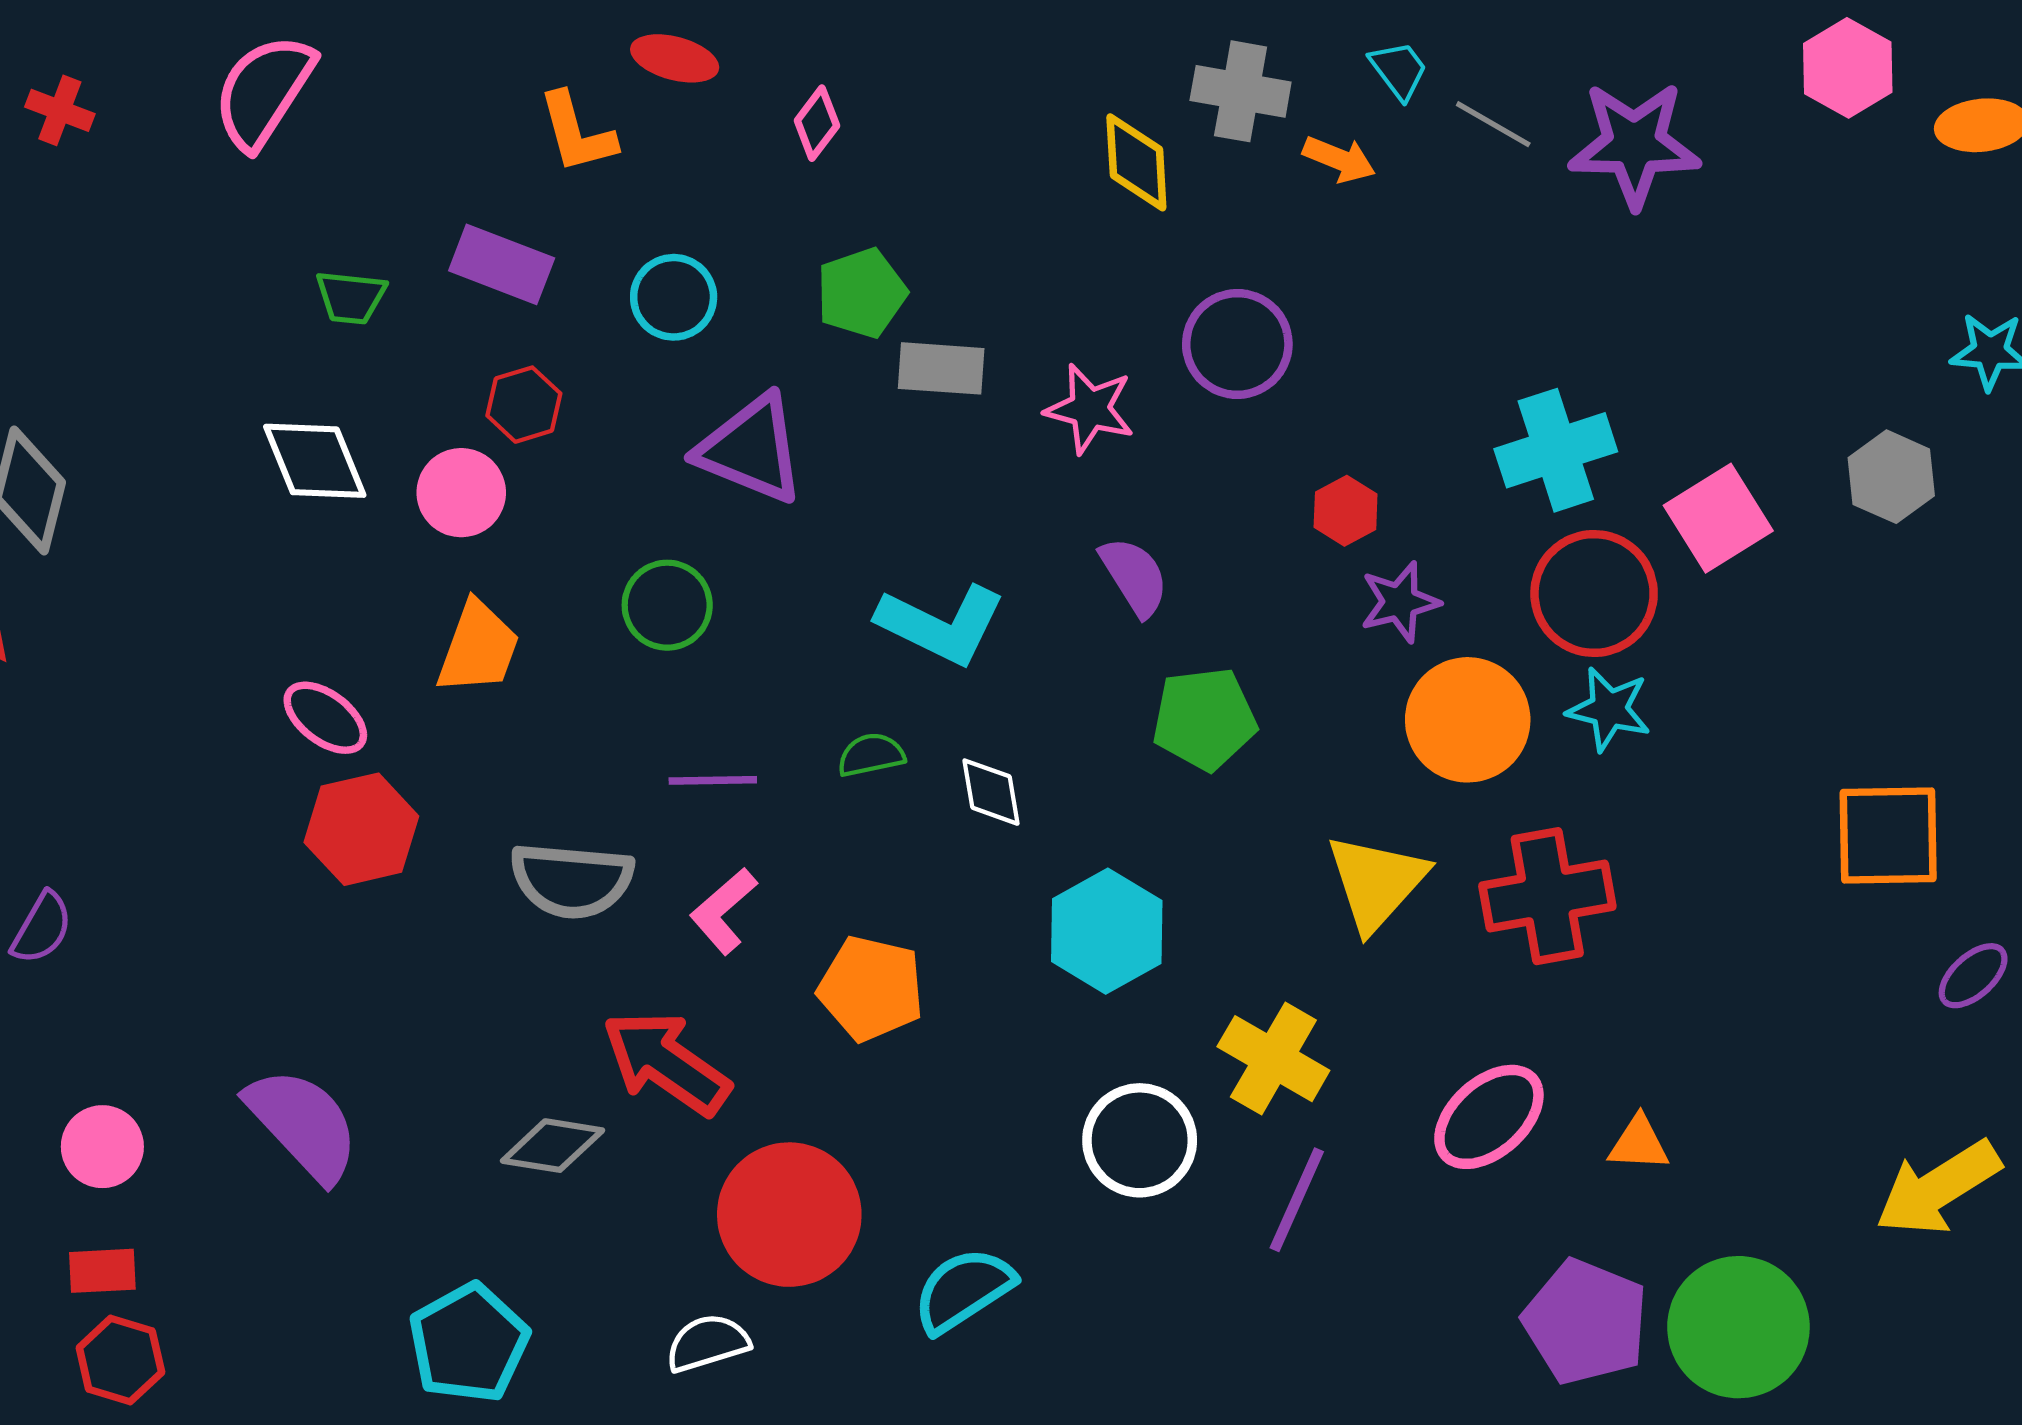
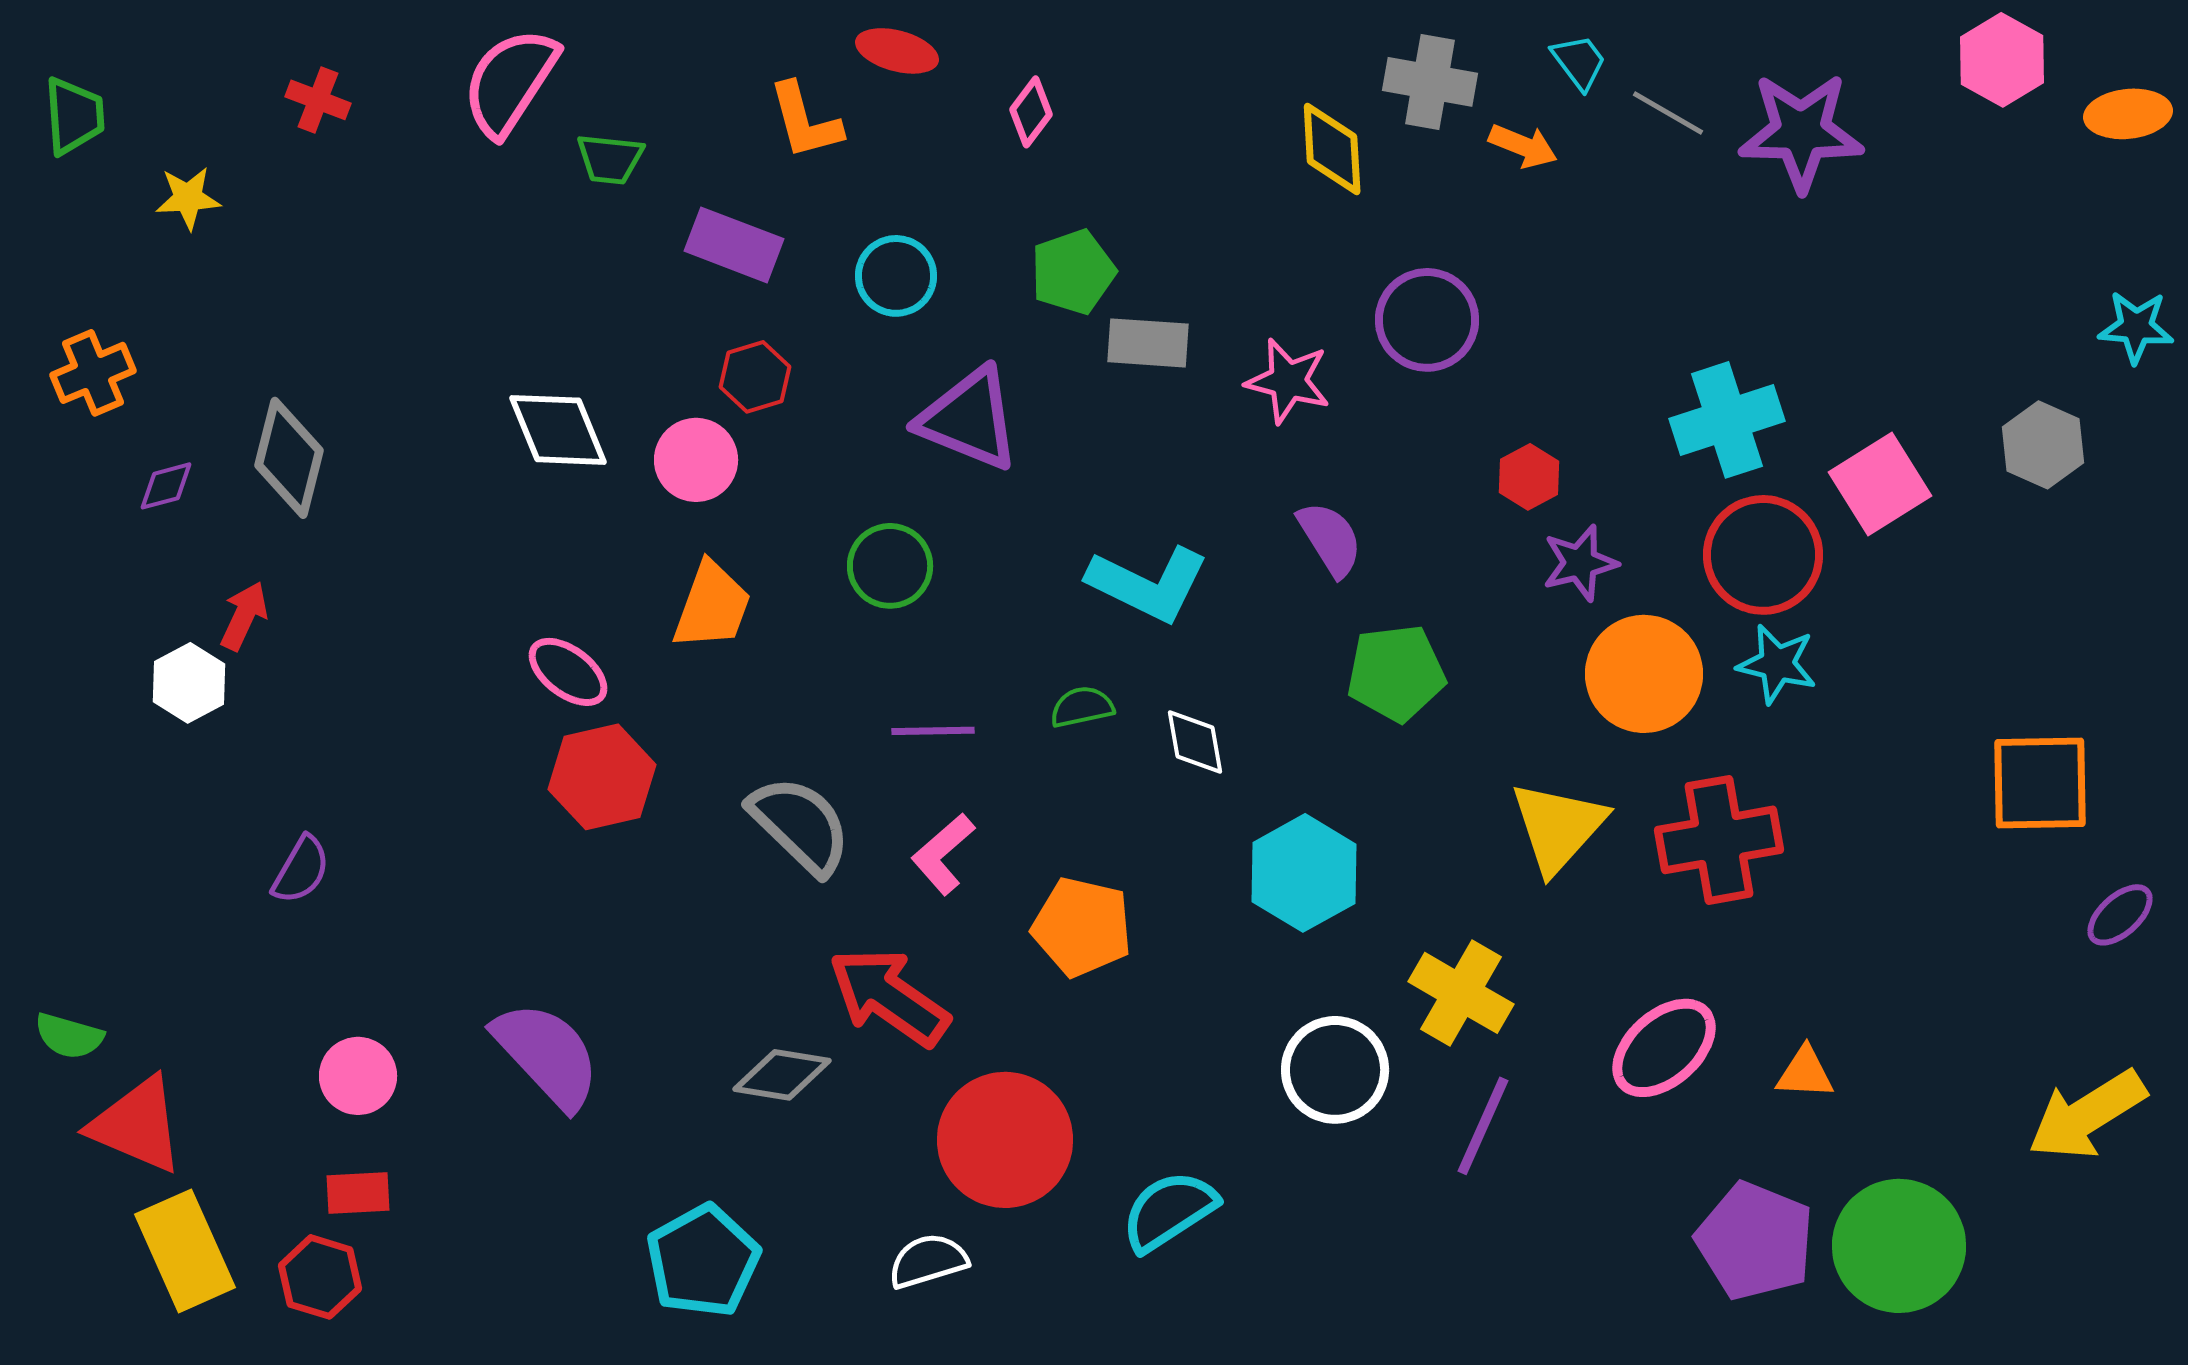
green trapezoid: (351, 297) -> (610, 159), moved
gray semicircle: (572, 880) -> (800, 825), turned -141
red hexagon: (120, 1360) -> (320, 1277), moved

